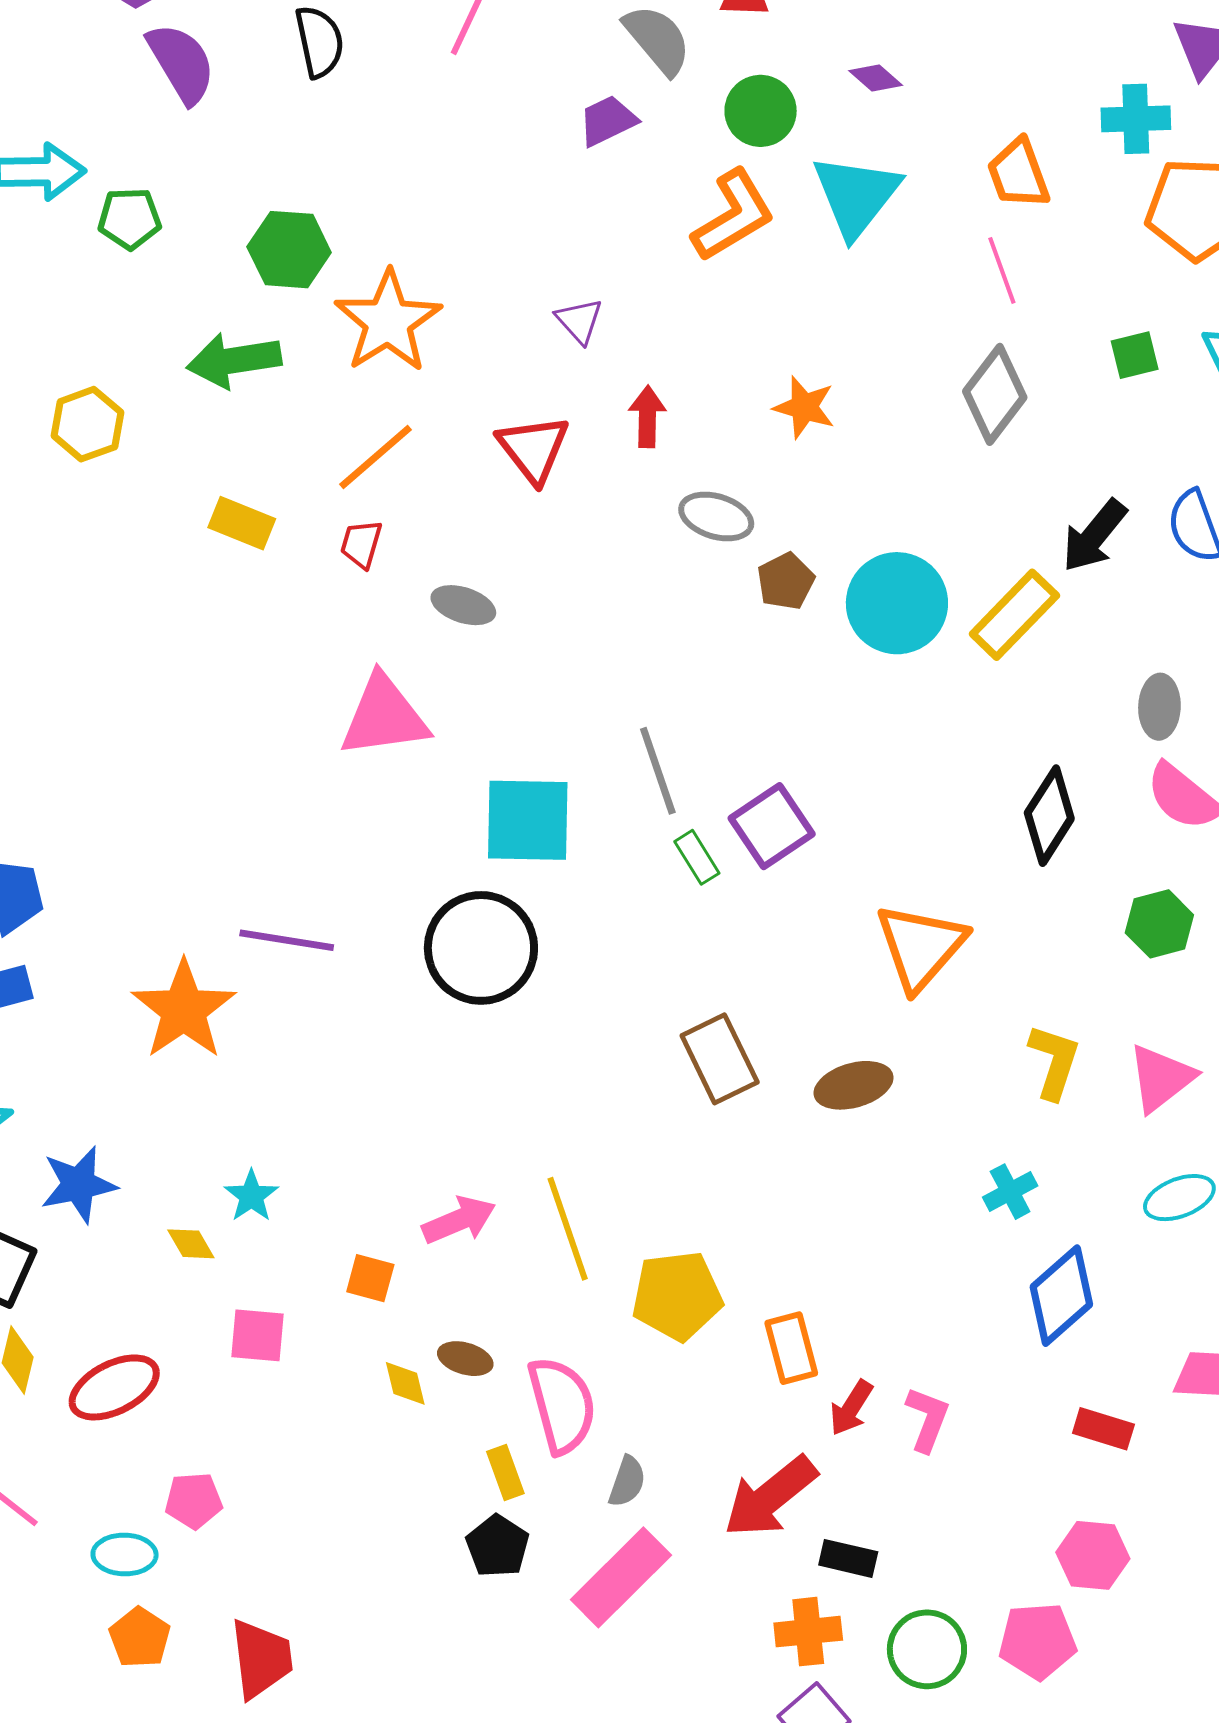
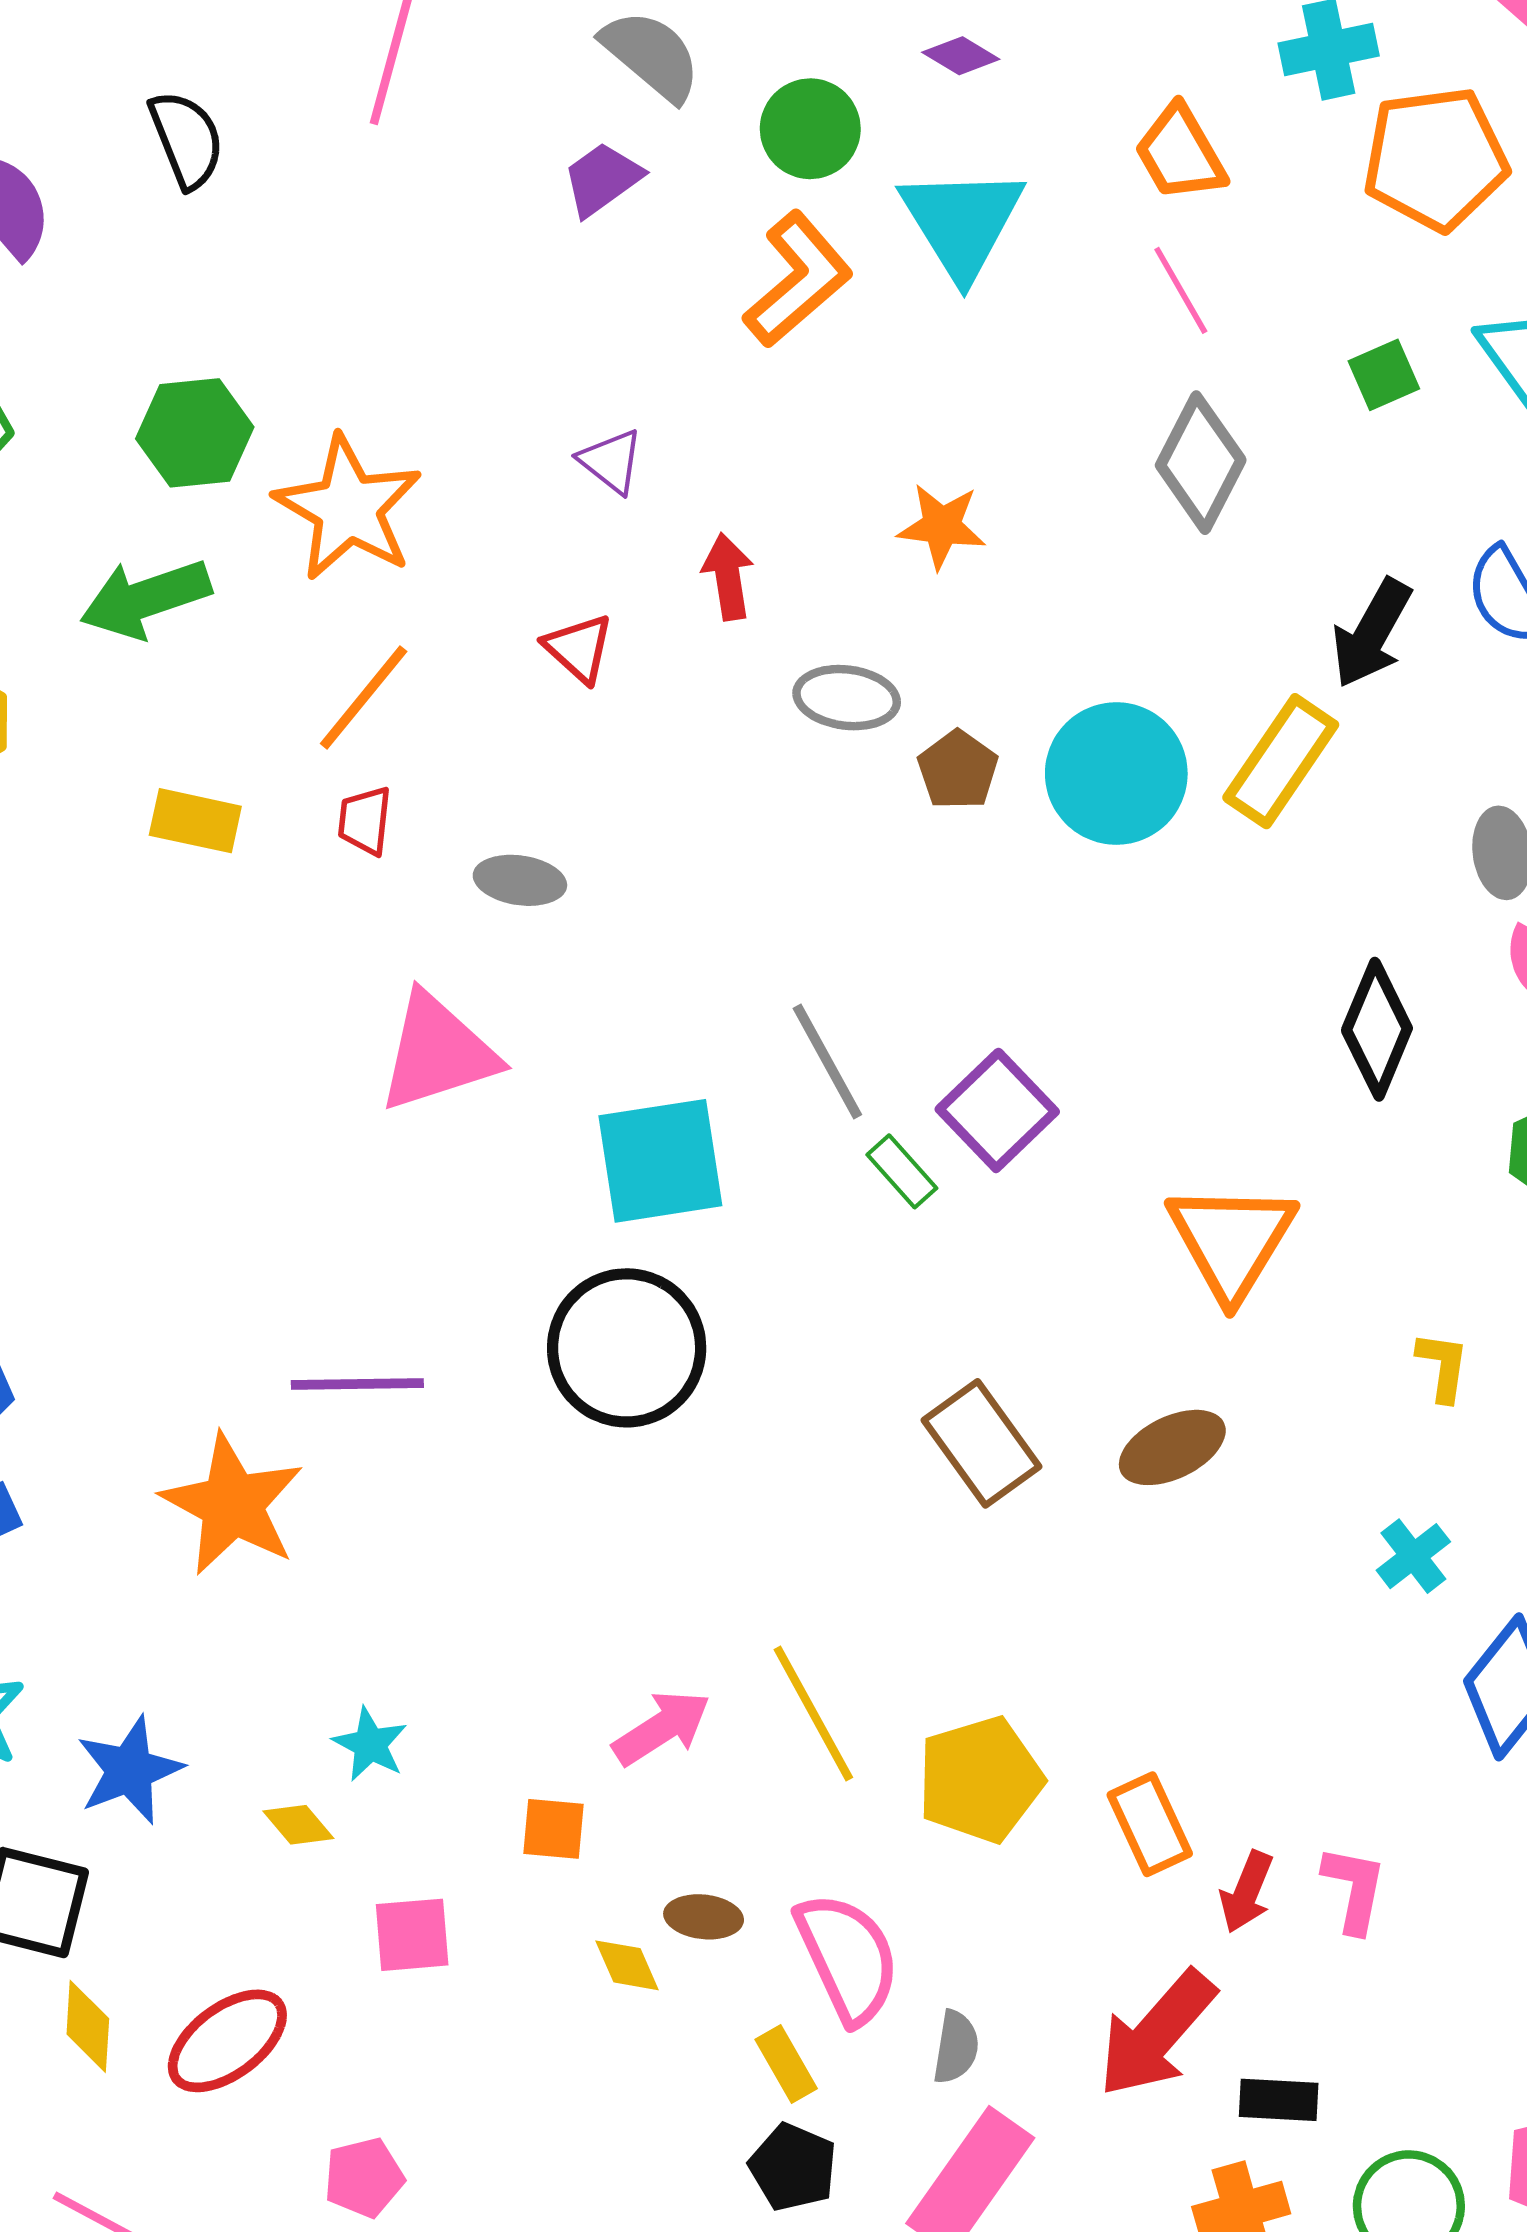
red triangle: (533, 449) -> (579, 648), size x0.7
yellow L-shape: (1054, 1061) -> (1443, 1367), size x0.7

